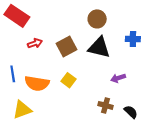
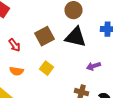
red arrow: (35, 43) -> (14, 45), moved, turned 72
orange semicircle: (37, 83) -> (16, 71), size x0.6

